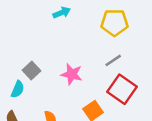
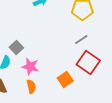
pink star: (72, 74) -> (30, 66), moved

